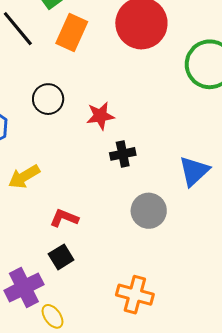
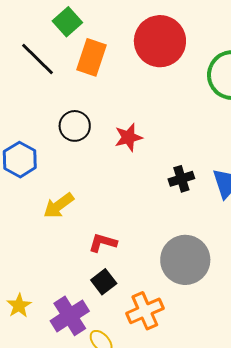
black cross: (123, 154) -> (181, 179), moved
gray circle: (149, 211) -> (185, 260), moved, size x1.4
orange cross: (135, 295) -> (145, 311), moved, turned -33

